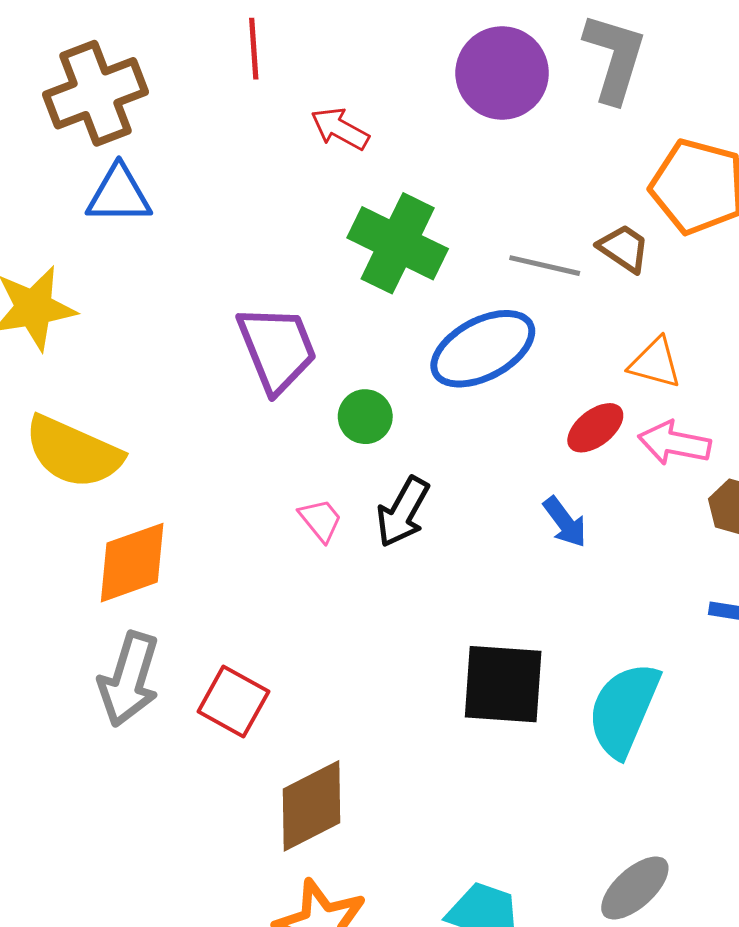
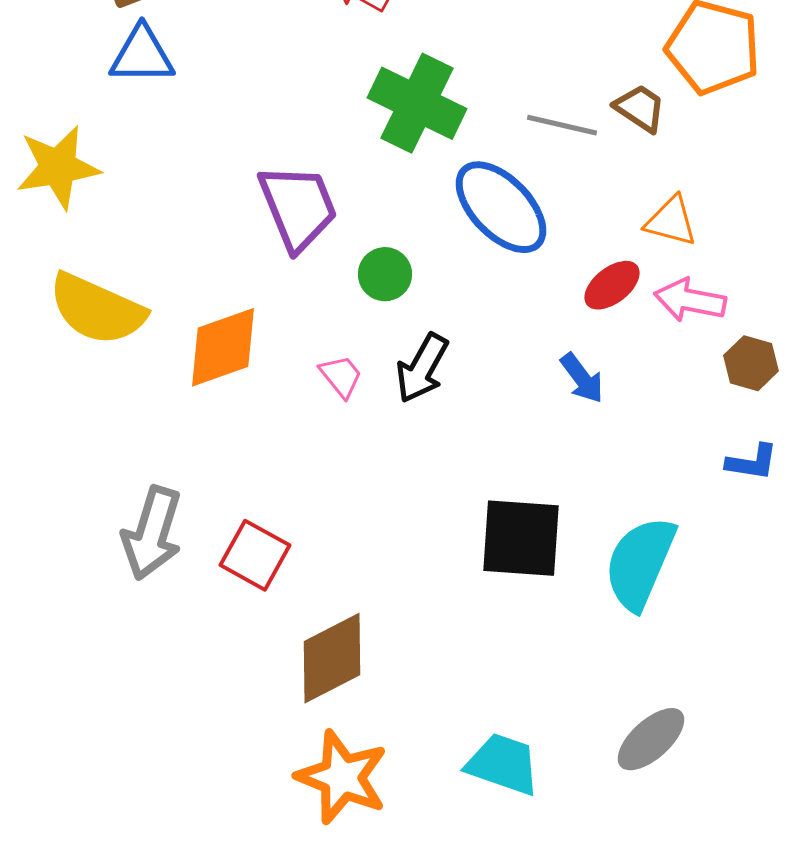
blue ellipse: (483, 349) -> (501, 207), turned 74
orange diamond: (132, 563) -> (223, 347), moved

